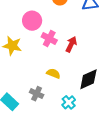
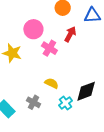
red arrow: (71, 44) -> (70, 34), moved
cyan cross: (69, 102) -> (66, 103), moved

